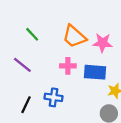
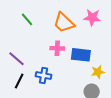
pink star: (102, 43) -> (92, 17), moved
purple line: (22, 65) -> (16, 59), moved

